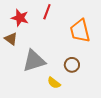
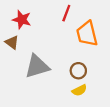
red line: (47, 12) -> (66, 13), moved
yellow semicircle: (54, 83) -> (79, 90), moved, turned -64

